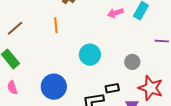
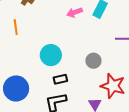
black rectangle: (112, 88) -> (60, 79), moved

